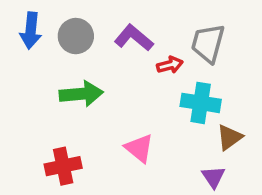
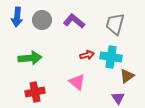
red arrow: (170, 65) -> (87, 55), moved
green arrow: (81, 94) -> (30, 58), moved

